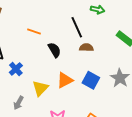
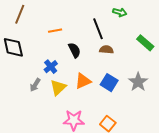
orange line: (34, 31) -> (55, 31), turned -32
blue cross: (16, 69) -> (51, 67), moved
gray arrow: (18, 103) -> (35, 85), moved

